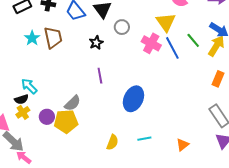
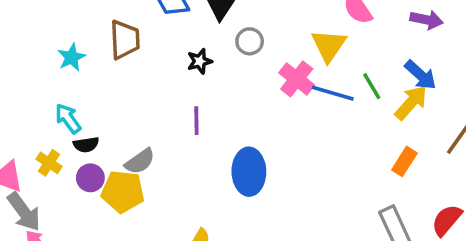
cyan star: (32, 38) -> (71, 57), moved
blue line: (172, 48) -> (333, 93), turned -55
black semicircle: (21, 99) -> (86, 145), moved
blue ellipse: (133, 99) -> (249, 172), turned -35
yellow cross: (23, 112) -> (49, 163), turned -32

